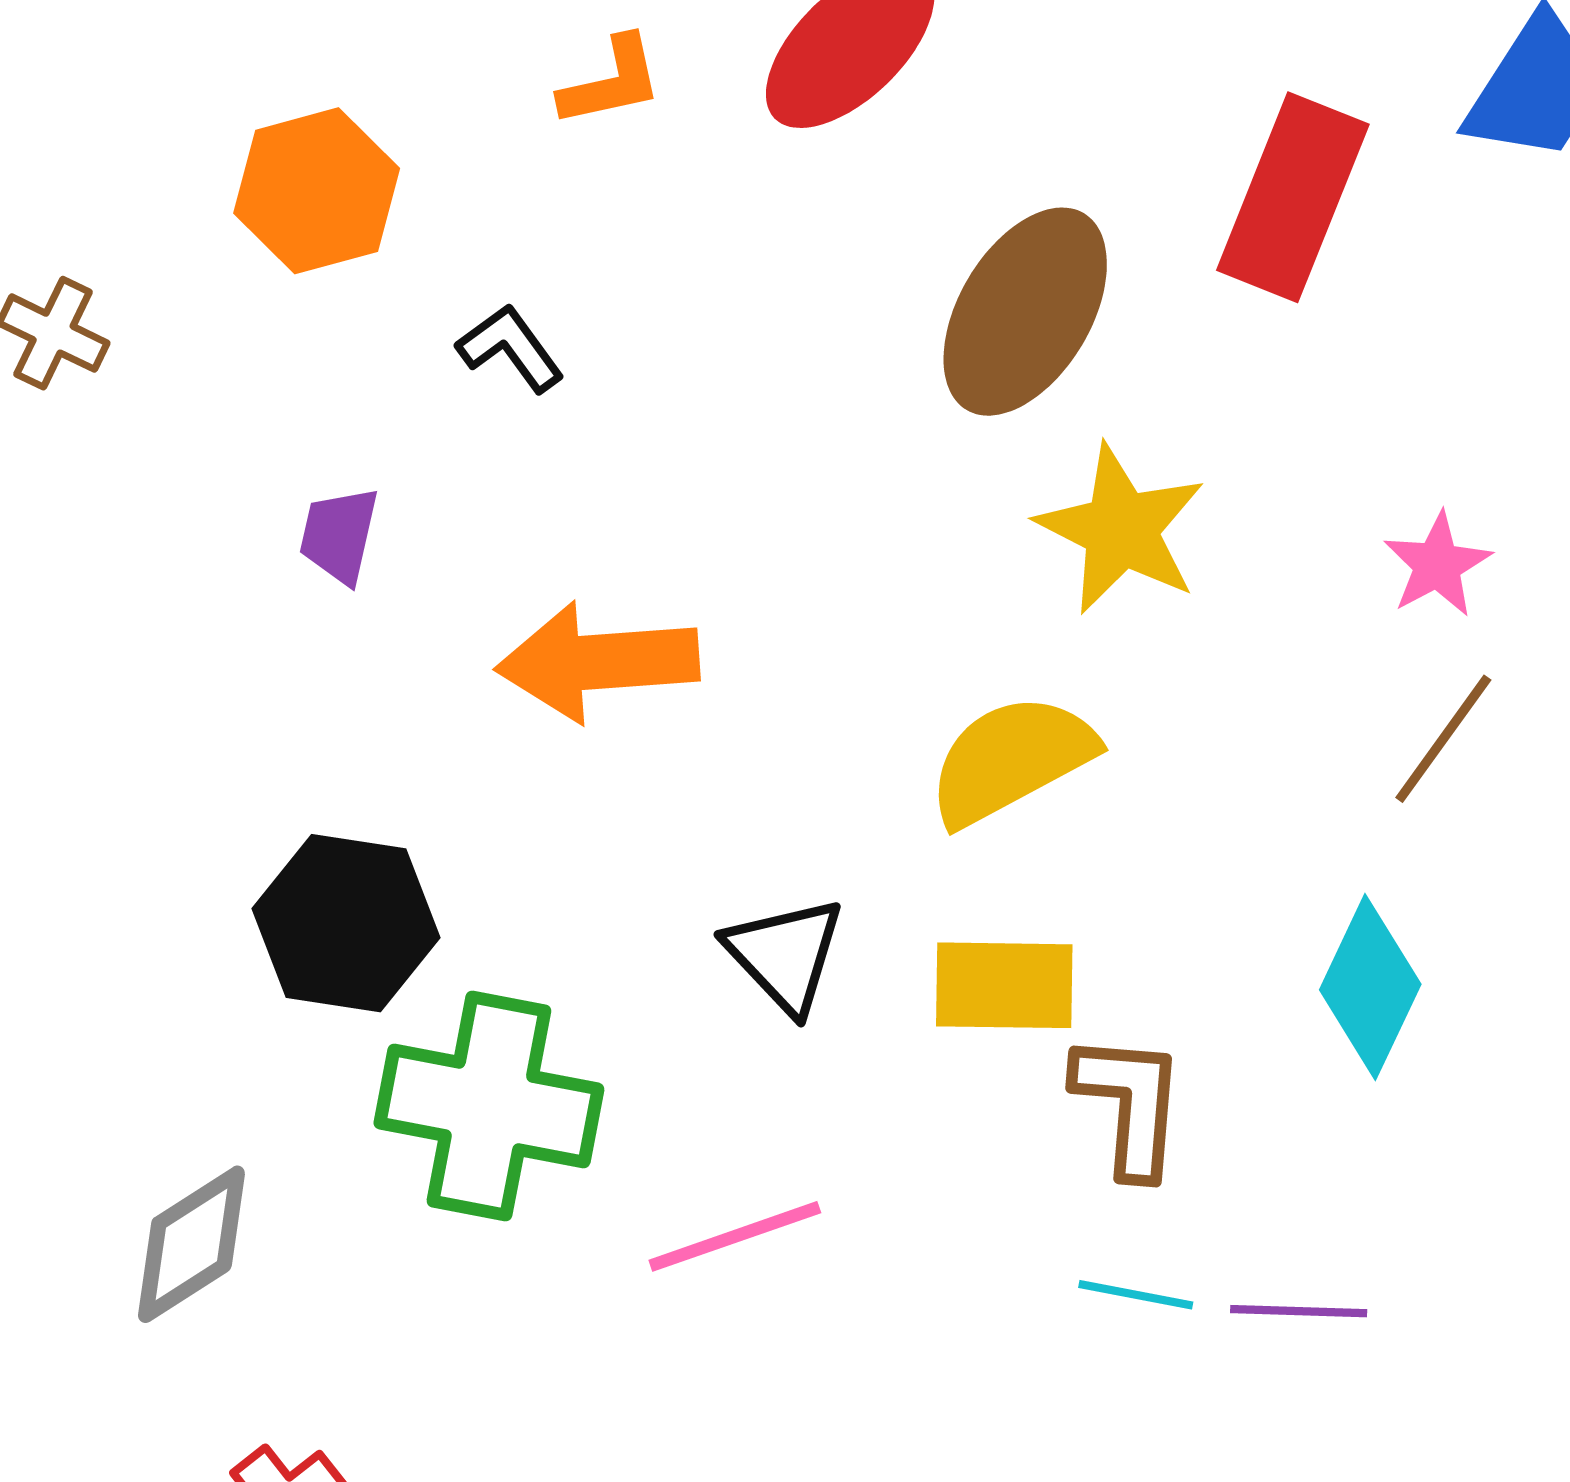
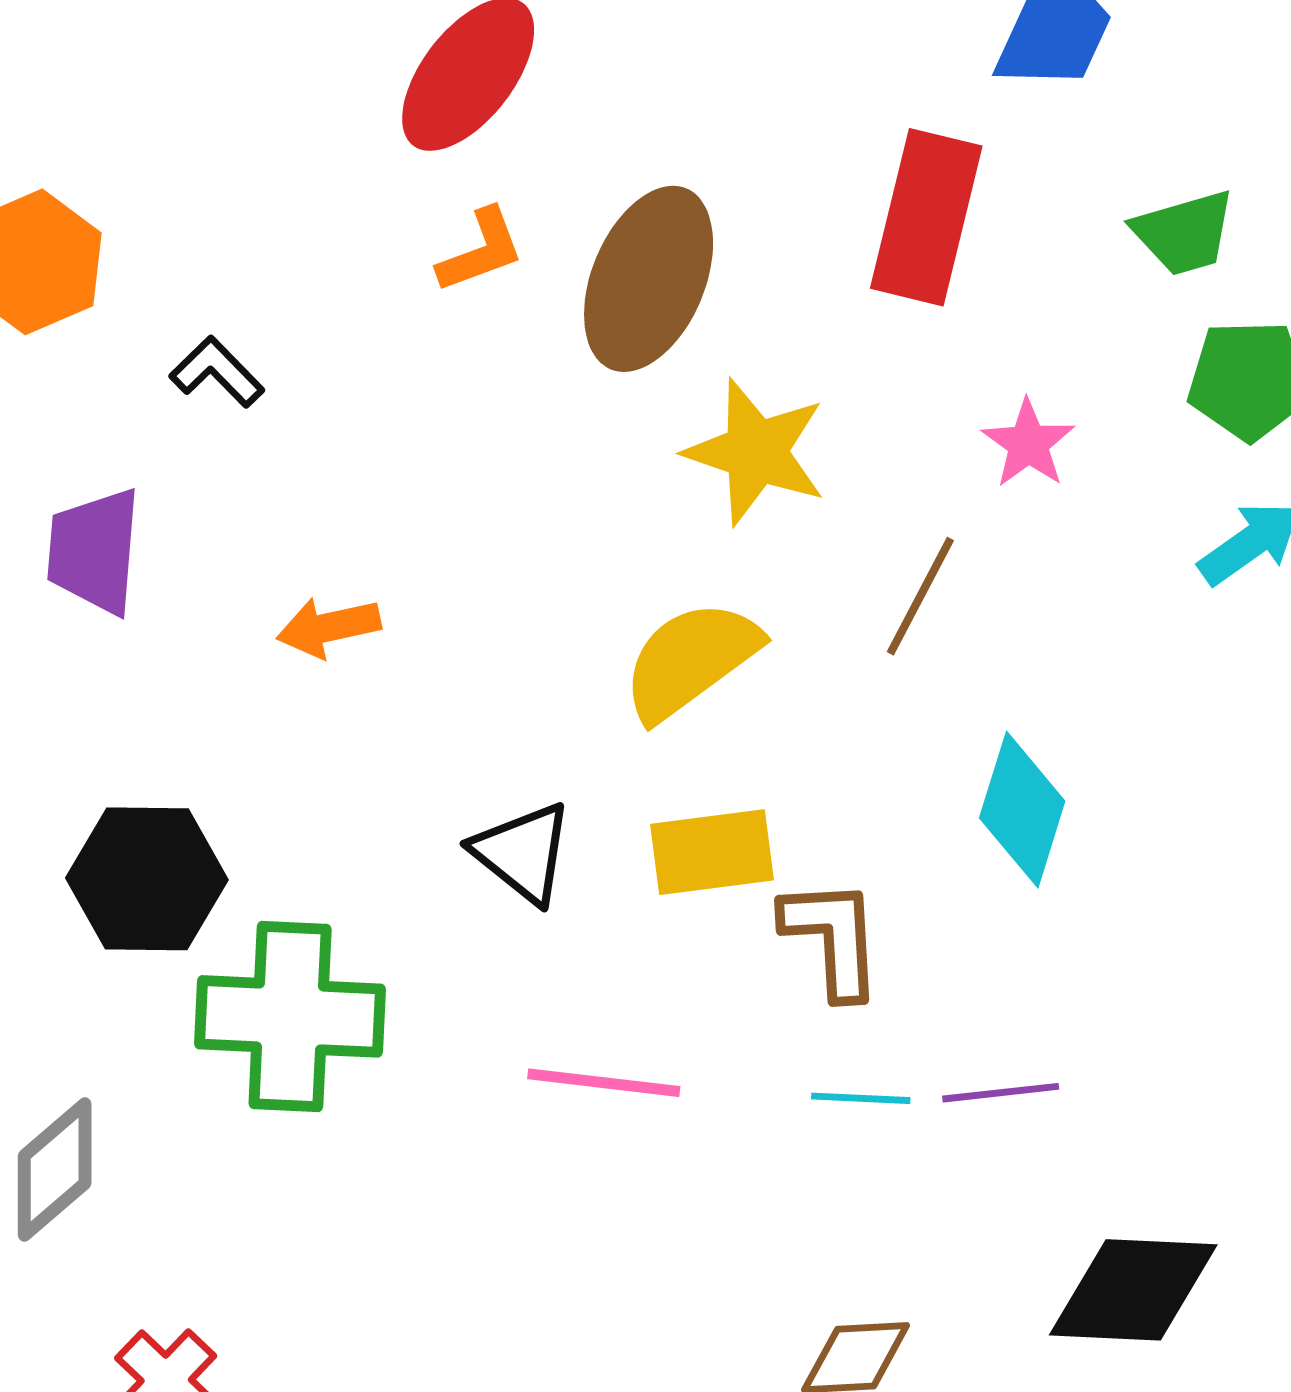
orange L-shape: (611, 82) -> (481, 251), moved
red rectangle: (1293, 197) -> (926, 217), moved
purple trapezoid: (339, 535) -> (94, 551), size x1.5
orange arrow: (598, 662) -> (329, 627), size x0.6
brown line: (1443, 739) -> (920, 596), moved
pink line: (735, 1236) -> (604, 1083), moved, turned 34

